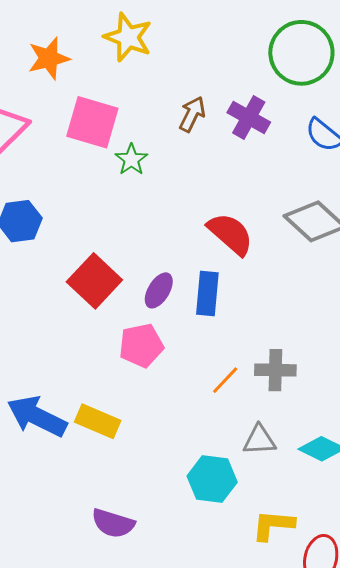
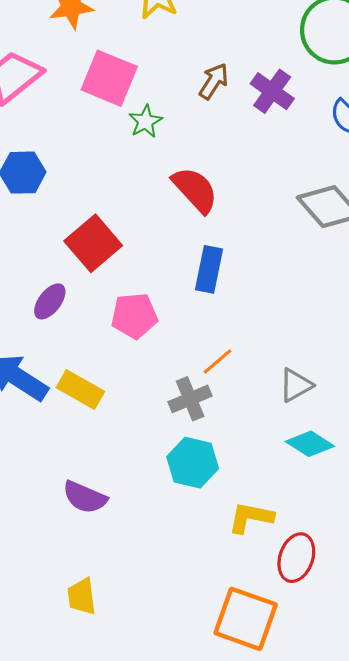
red semicircle: (230, 234) -> (195, 190), moved
purple ellipse: (159, 290) -> (50, 301), moved
gray cross: (275, 370) -> (190, 399), moved, turned -30
gray triangle: (259, 440) -> (296, 385), moved, turned -33

